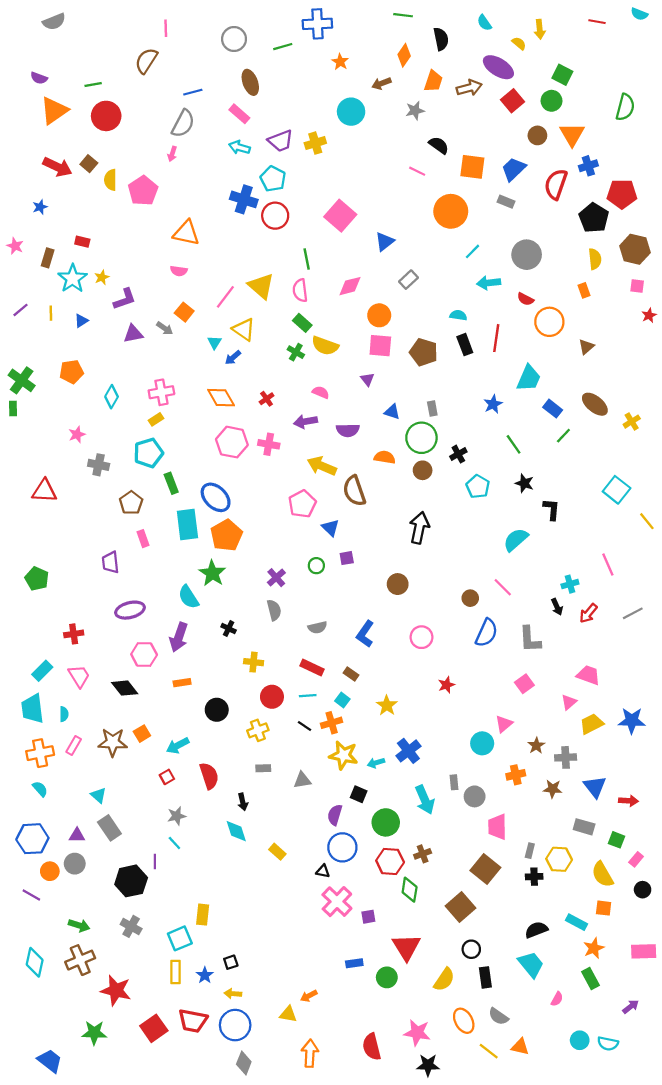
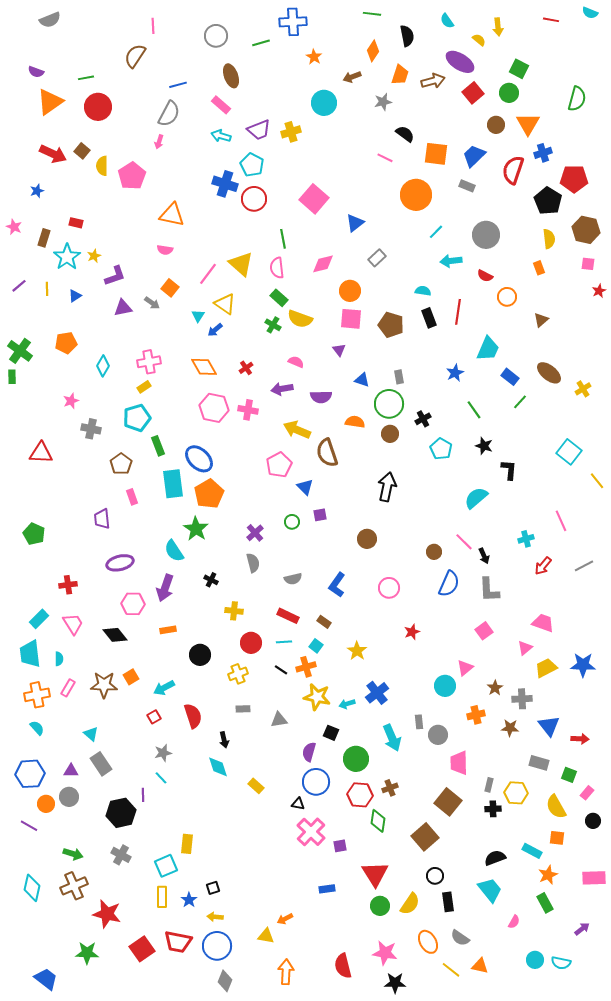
orange circle: (549, 322) -> (507, 297), size x0.7
black arrow: (557, 607) -> (484, 556), moved
green circle: (387, 977) -> (380, 906), moved

